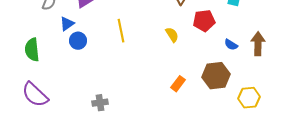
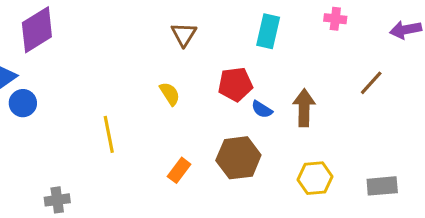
red pentagon: (204, 21) -> (235, 84), moved
yellow line: (121, 31) -> (109, 134), moved
yellow hexagon: (249, 98) -> (315, 178), moved

